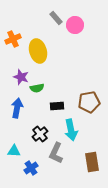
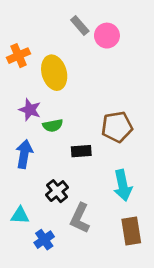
brown pentagon: (89, 102) -> (117, 127), moved
cyan arrow: (71, 130) -> (123, 185), moved

